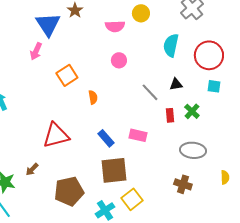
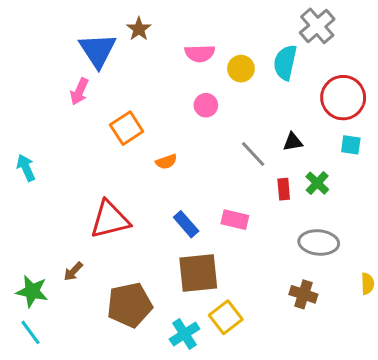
yellow circle: (141, 13) -> (241, 69), moved
cyan semicircle: (171, 45) -> (285, 63), moved
orange semicircle: (93, 97) -> (166, 162), turned 80

